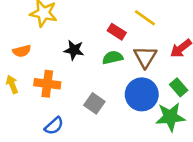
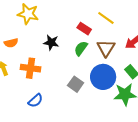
green semicircle: (113, 58) -> (81, 48), turned -42
gray square: (94, 103) -> (76, 84), moved

